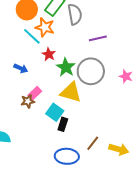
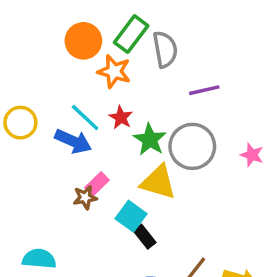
cyan line: (32, 36) -> (85, 117), moved
blue arrow: (21, 68) -> (73, 141), size x1.5
black rectangle: (63, 124) -> (145, 237), turned -56

